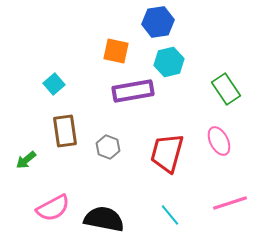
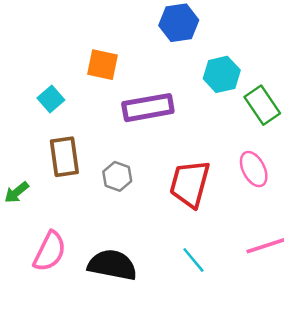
orange square: (116, 51) -> (102, 65), moved
cyan hexagon: (169, 62) -> (222, 74), moved
pink semicircle: (53, 208) -> (50, 251), turned -36

